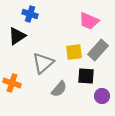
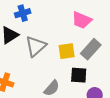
blue cross: (30, 14) -> (23, 13), turned -35
gray triangle: (43, 63) -> (36, 46), moved

